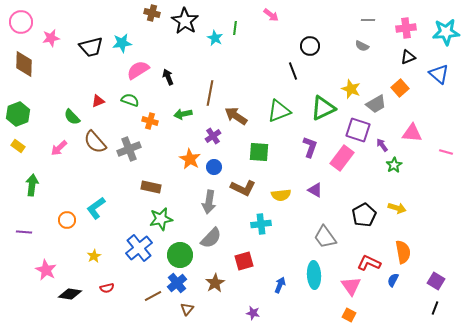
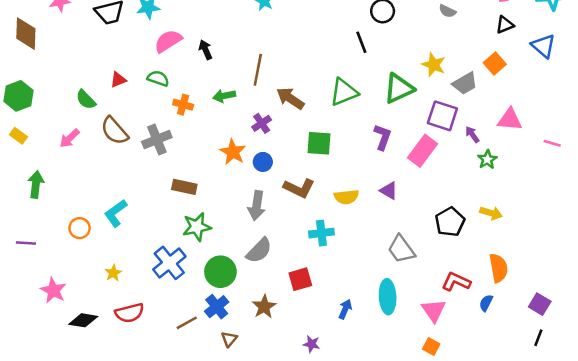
red semicircle: (107, 288) -> (129, 313), size x1.6

